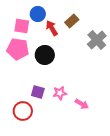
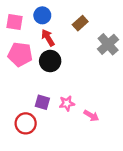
pink square: (22, 26) -> (14, 22), moved
red arrow: (52, 28) -> (48, 38), moved

